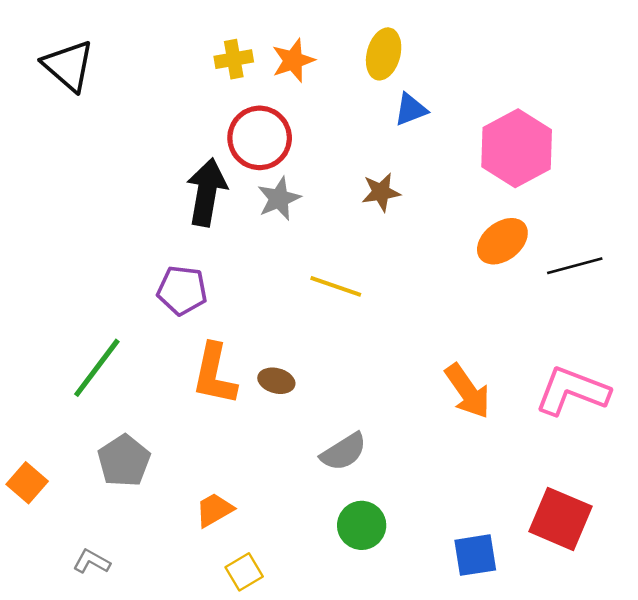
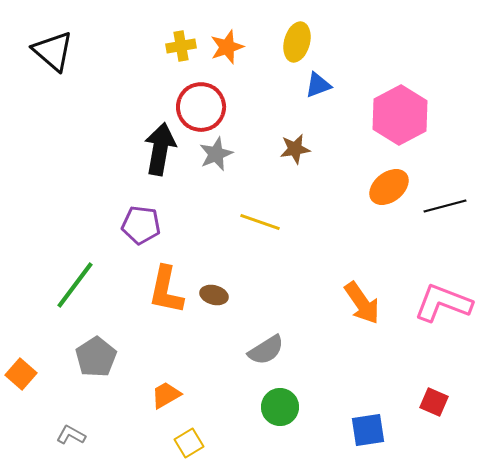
red square: (561, 519) -> (434, 402), size x0.6

